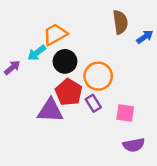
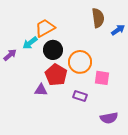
purple rectangle: (93, 103) -> (80, 96), moved, turned -40
purple triangle: (50, 111) -> (41, 90), size x0.6
pink square: (125, 113) -> (102, 78), moved

